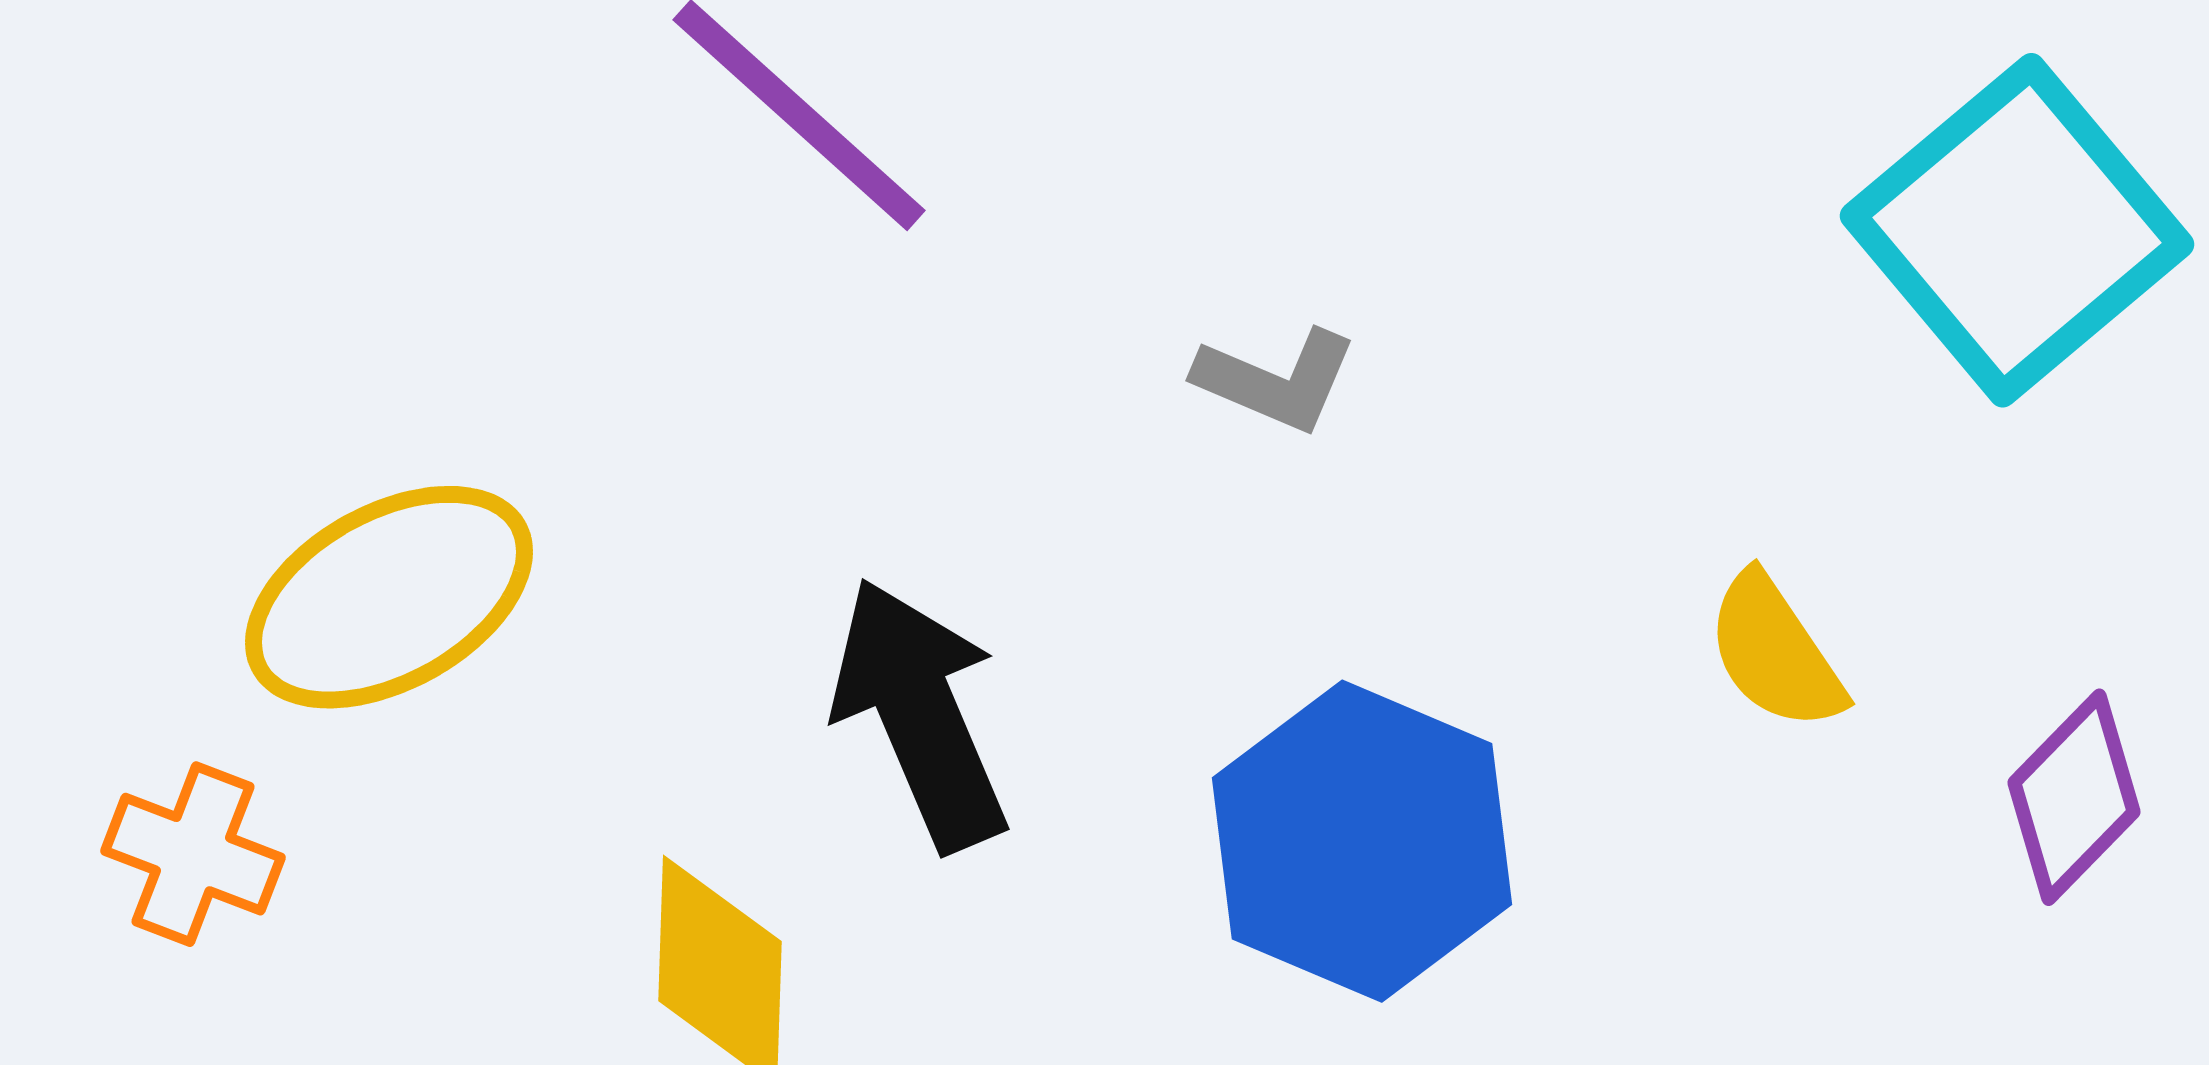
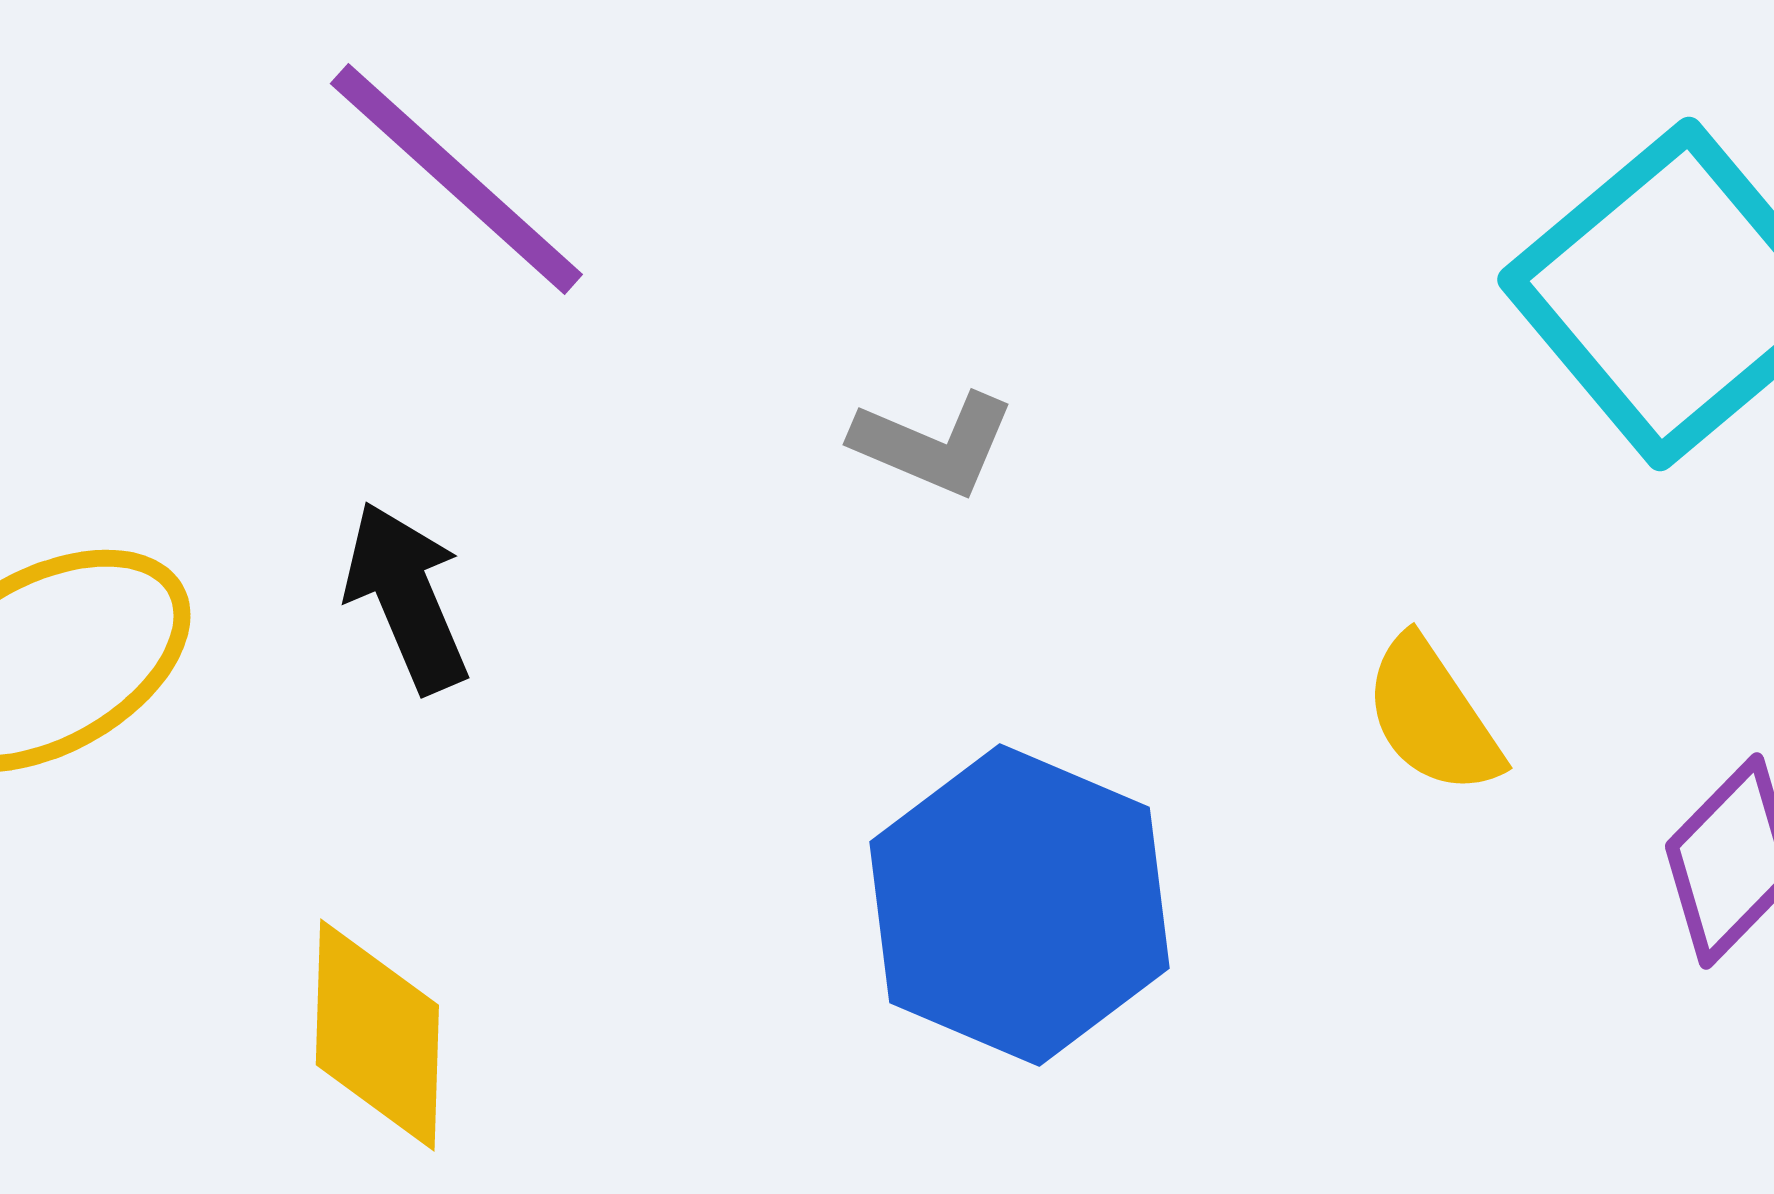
black arrow: (920, 714) -> (406, 597), moved, size x0.7

